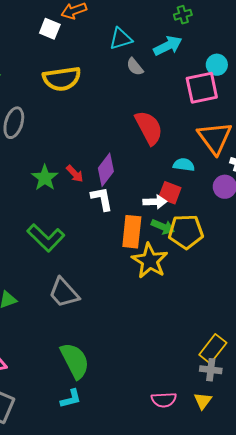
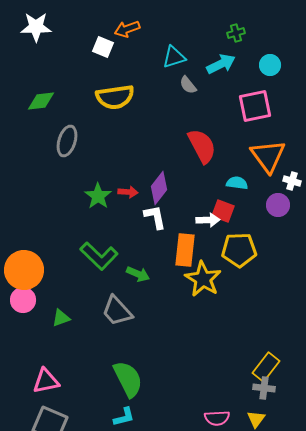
cyan circle: (217, 65) -> (270, 65), moved
red arrow: (75, 174) -> (128, 192), turned -42
green arrow: (163, 227) -> (138, 274), moved

